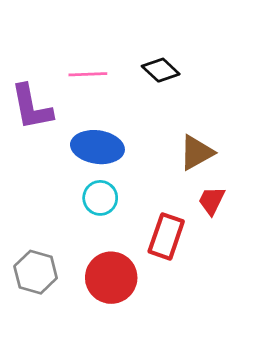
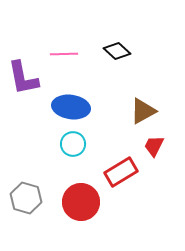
red rectangle: (166, 236) -> (121, 172), turned 40

